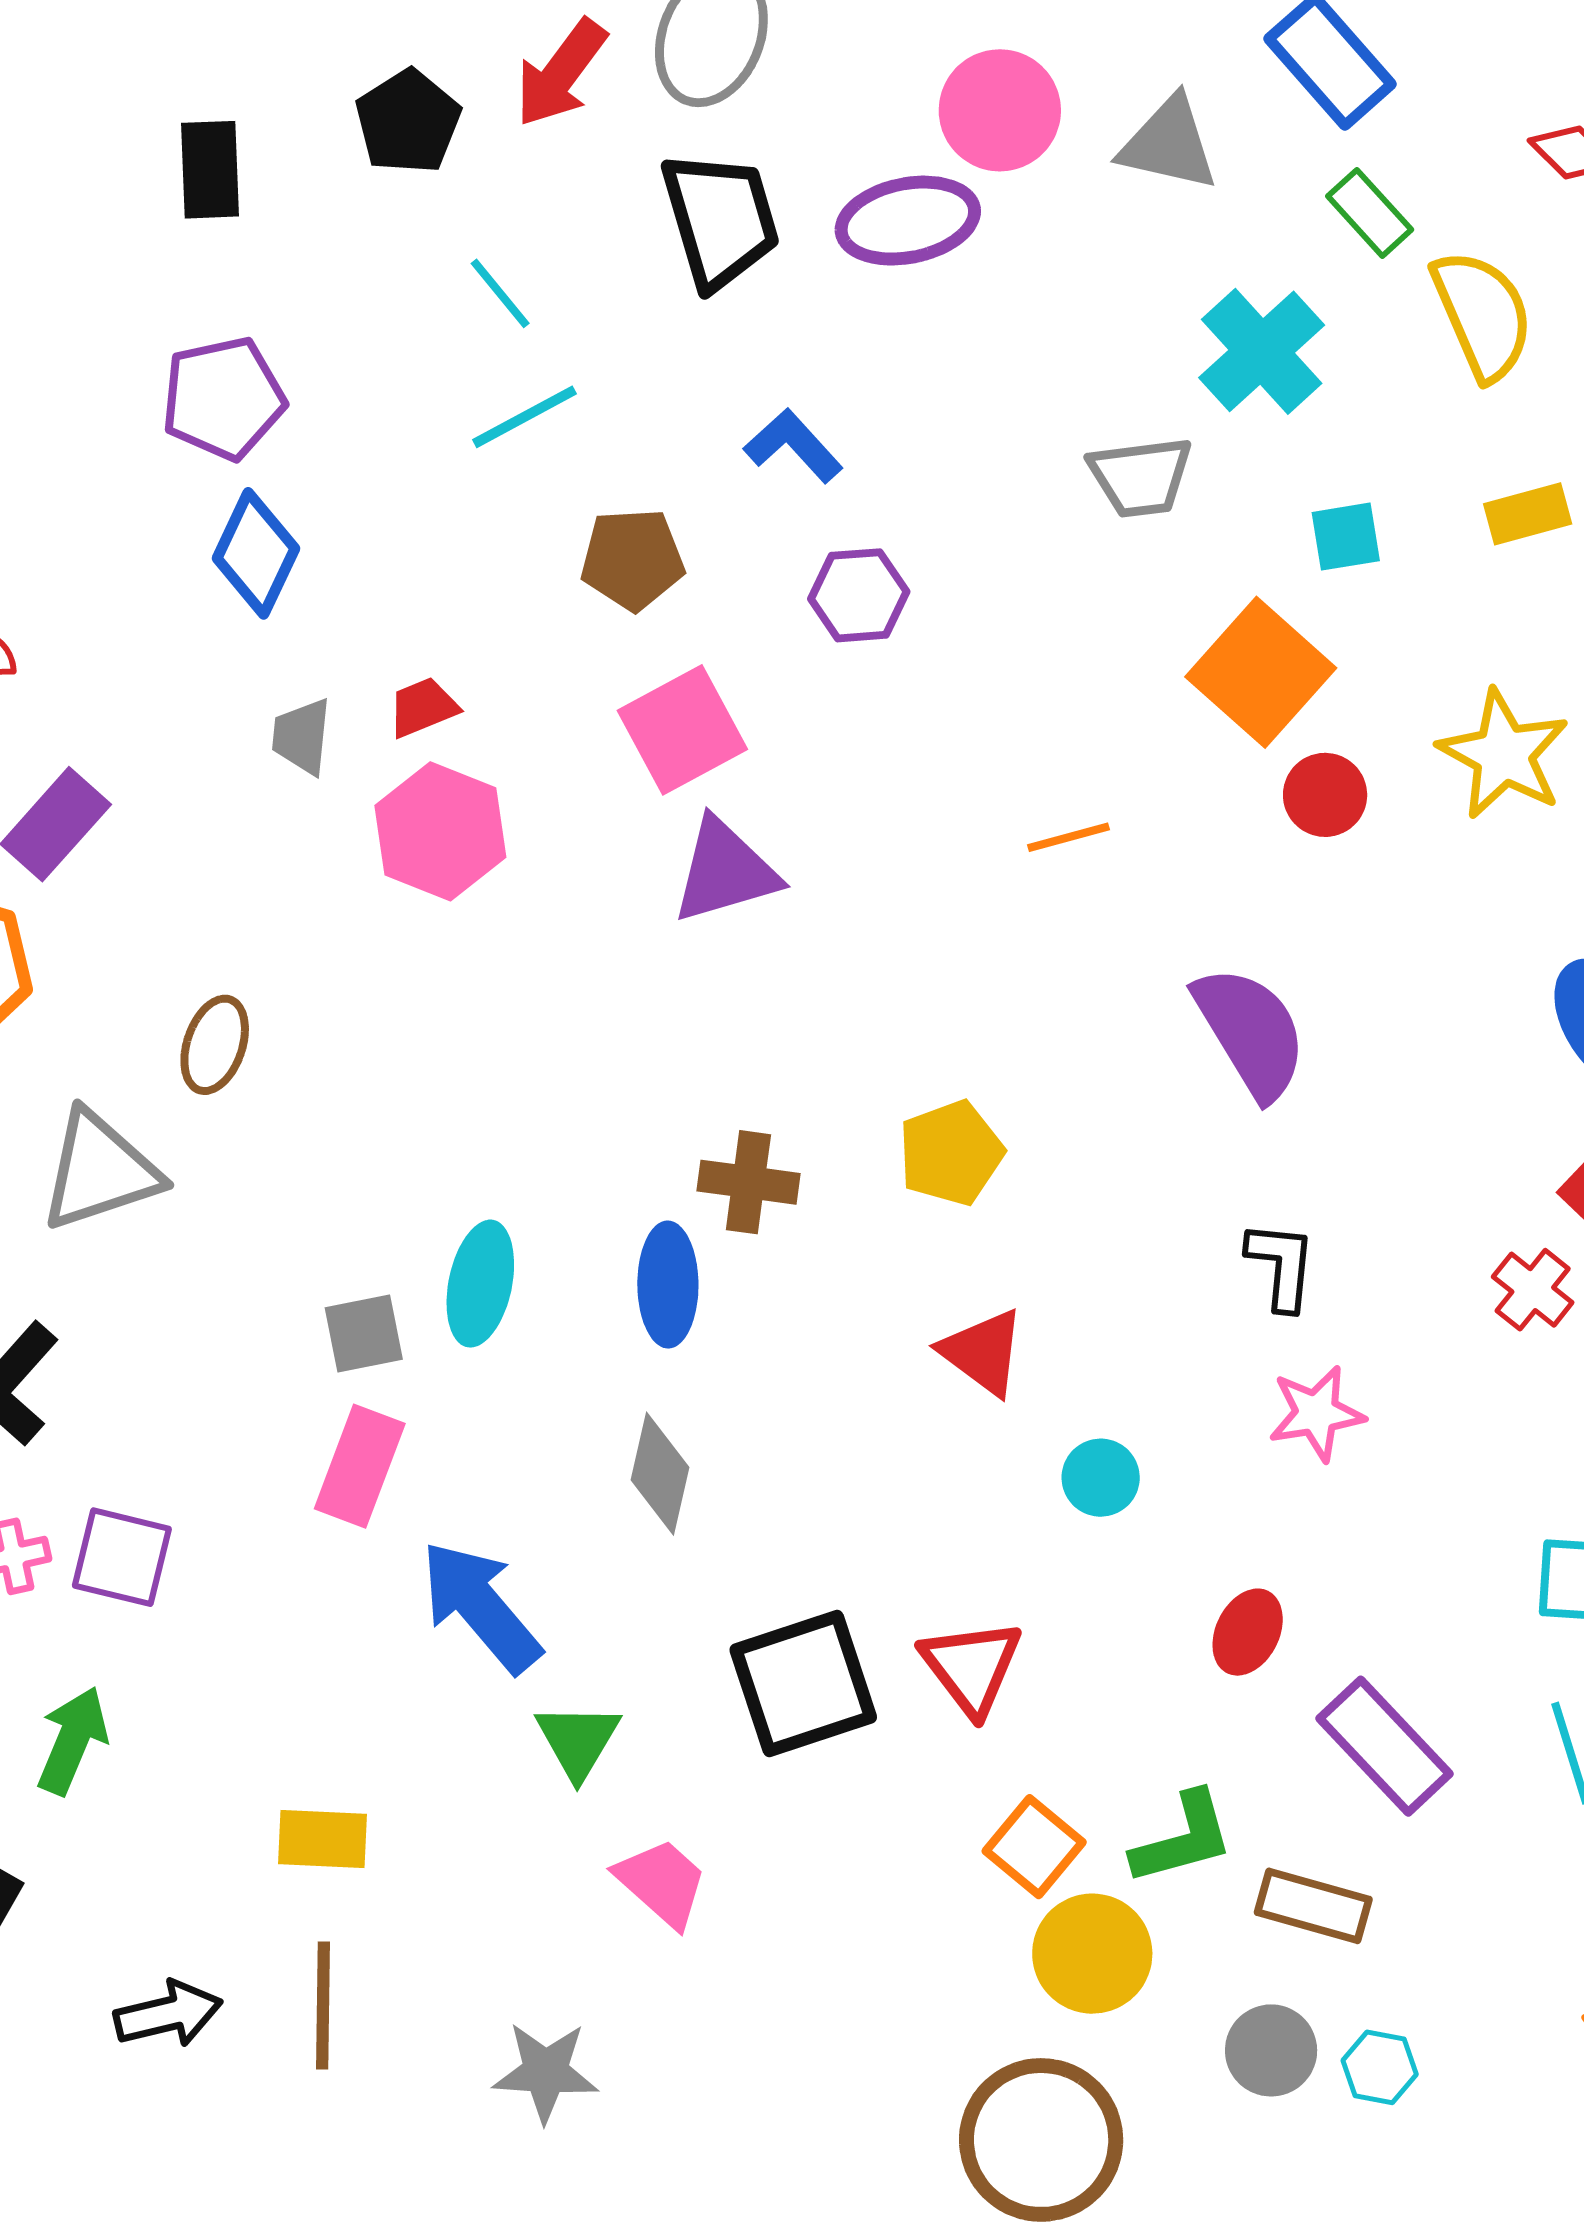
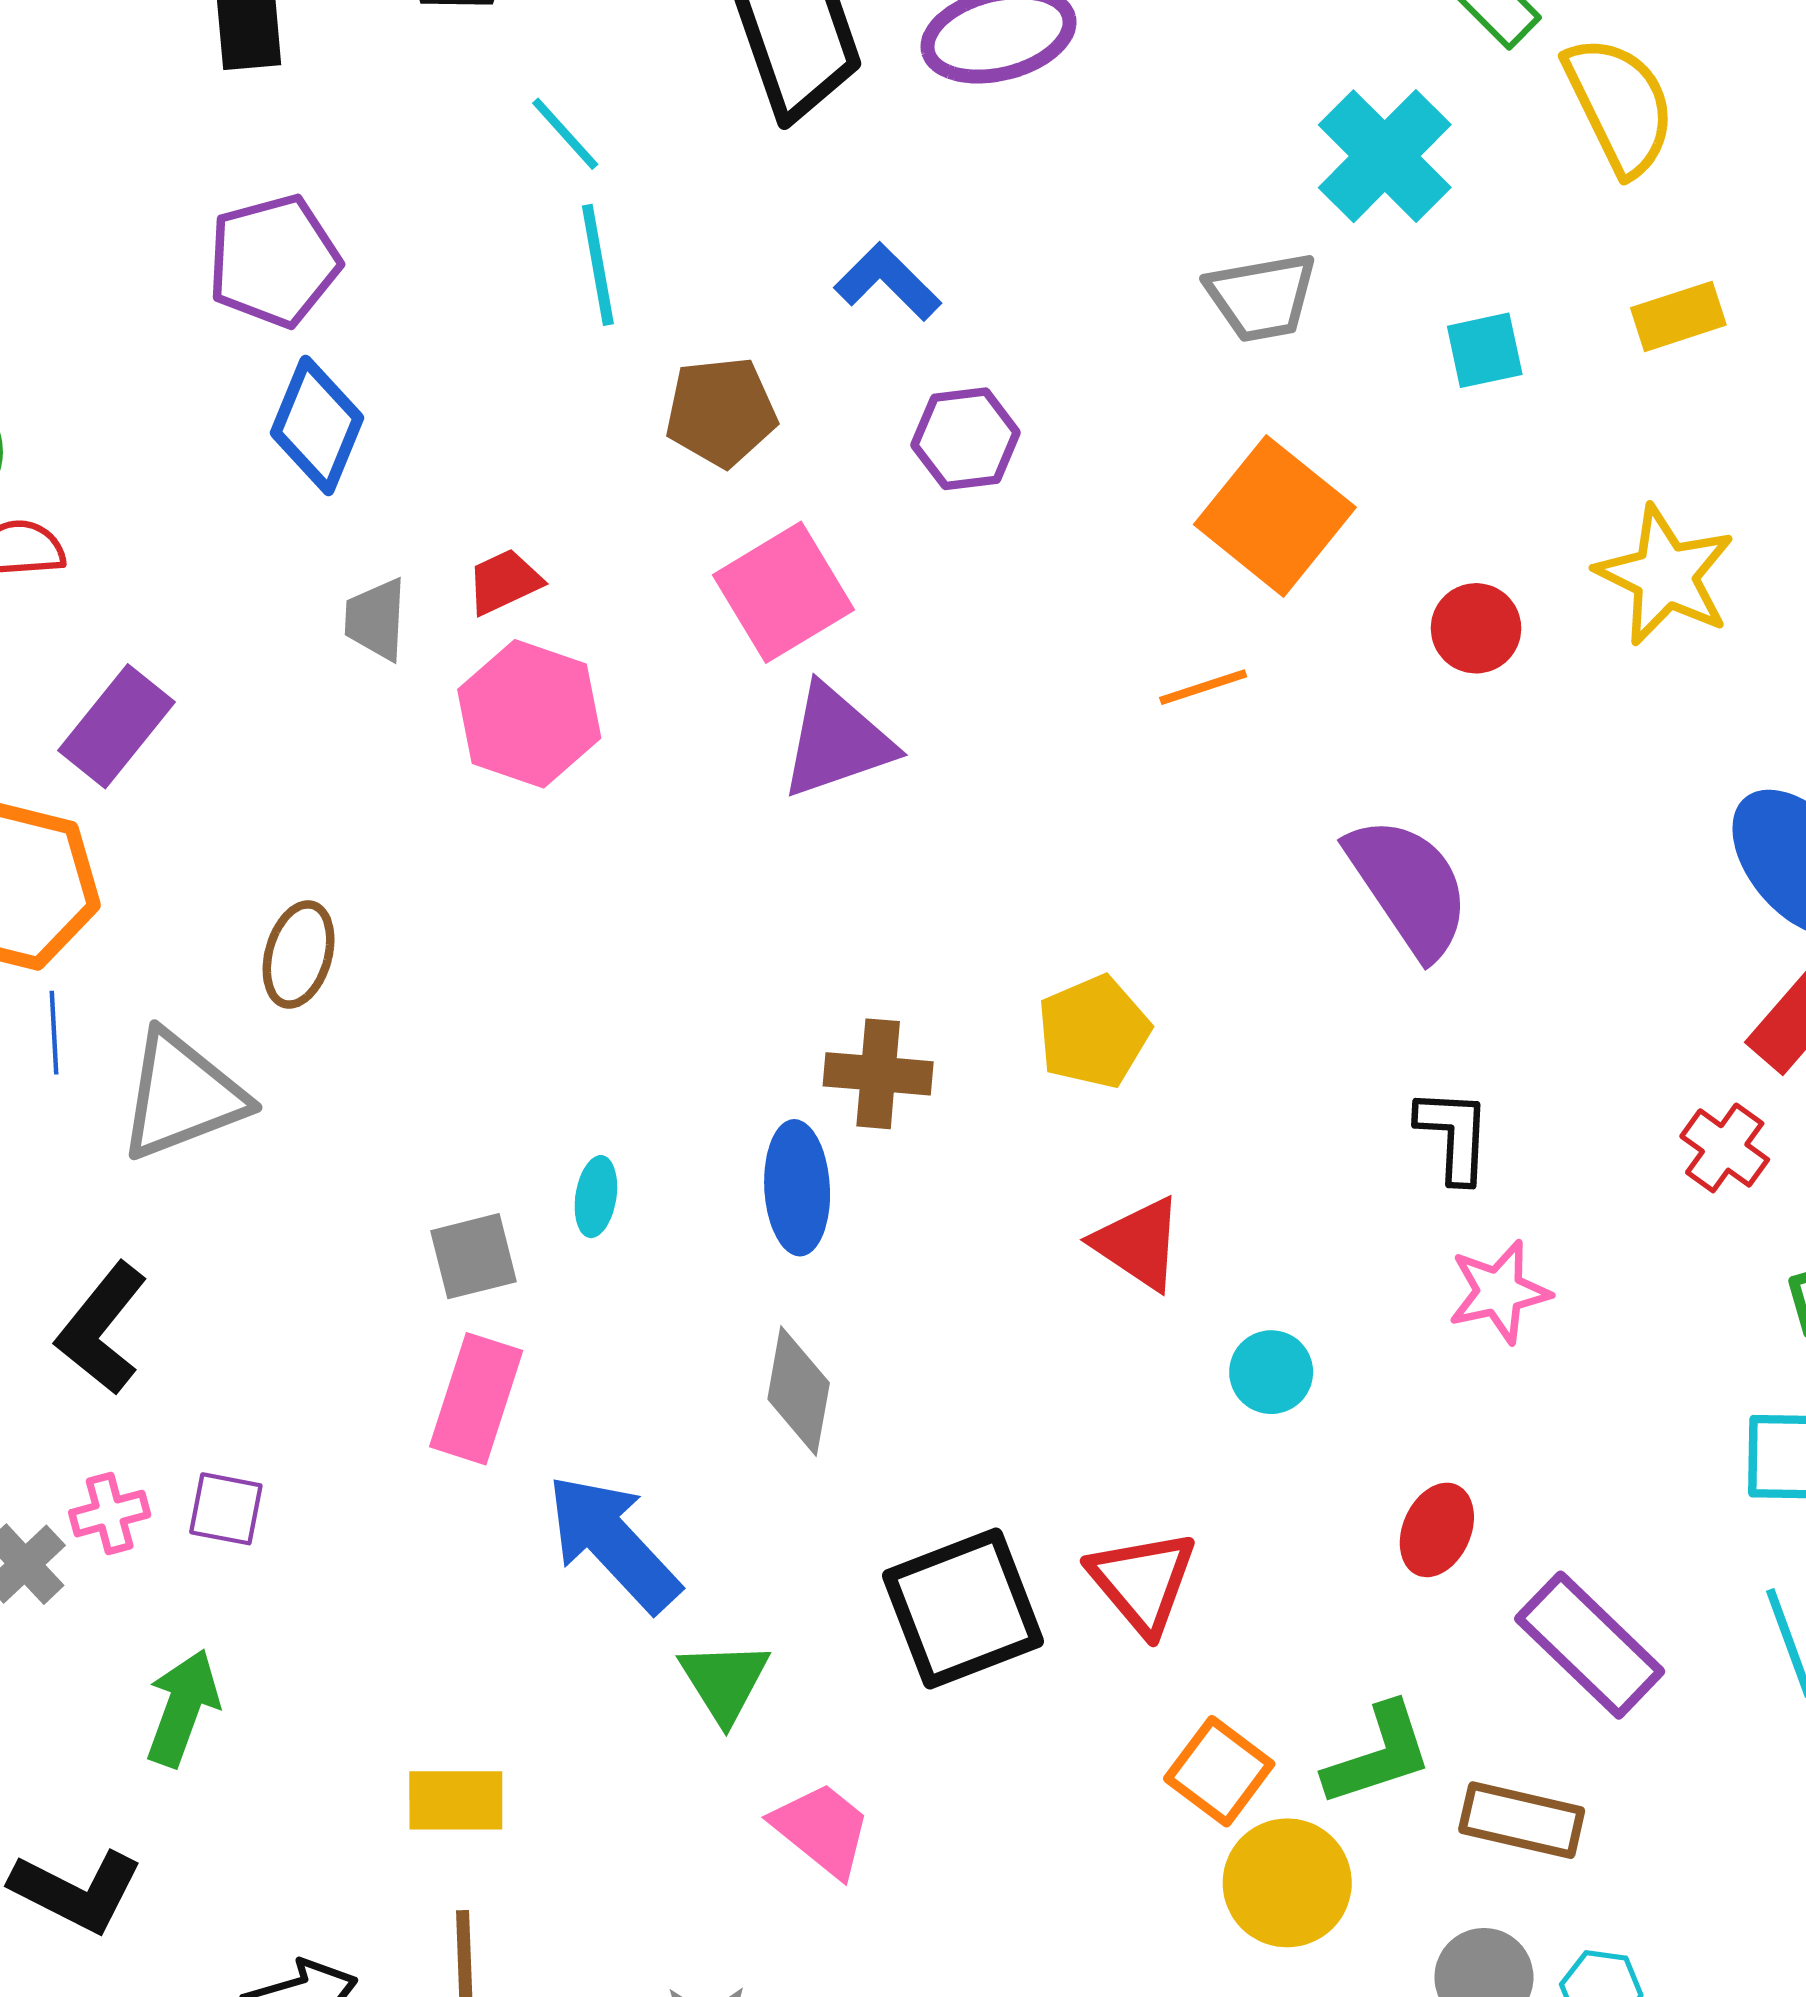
cyan line: (524, 417) -> (598, 265), turned -69
orange square: (1261, 672) -> (1275, 516), moved
cyan ellipse: (480, 1284) -> (596, 1197), size x0.6
purple square: (122, 1557) -> (226, 1509), size x0.7

